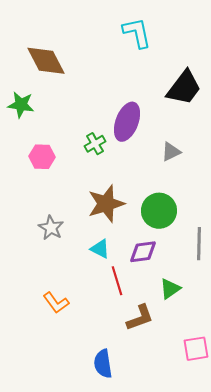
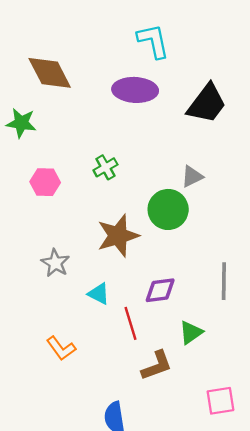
purple ellipse: (127, 122) -> (135, 90), moved, turned 72
green circle: (159, 211) -> (168, 209), moved
cyan triangle: (100, 249) -> (99, 294), moved

